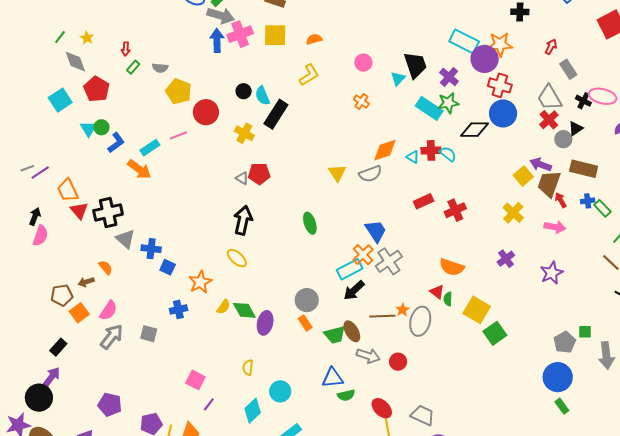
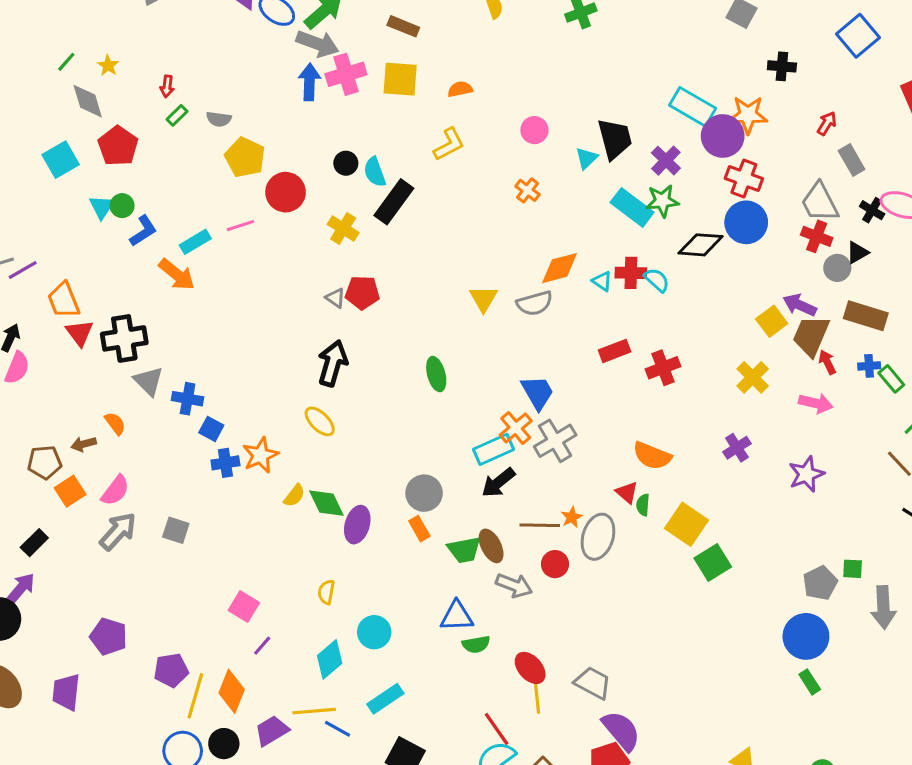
red cross: (549, 120) -> (817, 236), turned -30
blue cross: (178, 309) -> (225, 463), moved
red circle: (398, 362) -> (555, 564), moved

